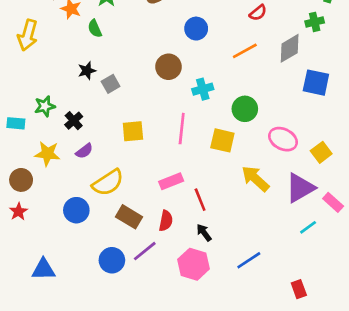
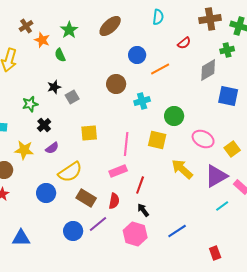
orange line: (245, 51) -> (160, 69), moved
green star: (45, 106) -> (30, 104), moved
pink line: (182, 129) -> (126, 144), moved
red line: (200, 200) -> (140, 185), turned 42

